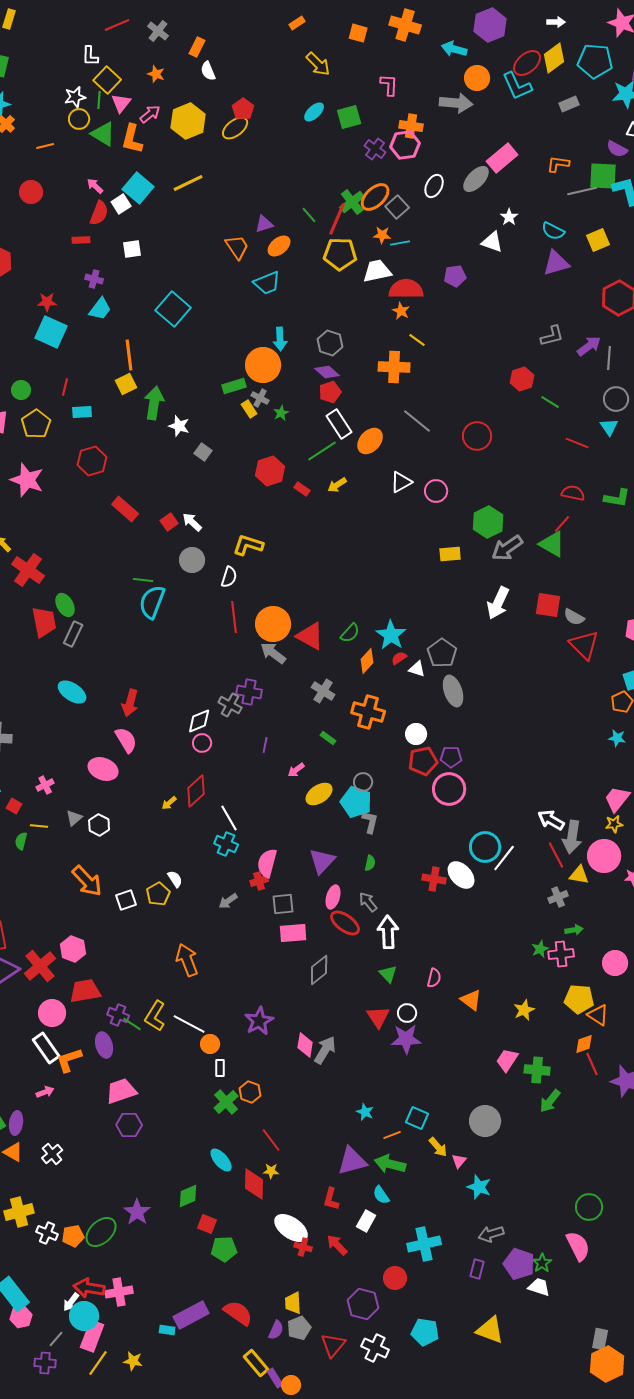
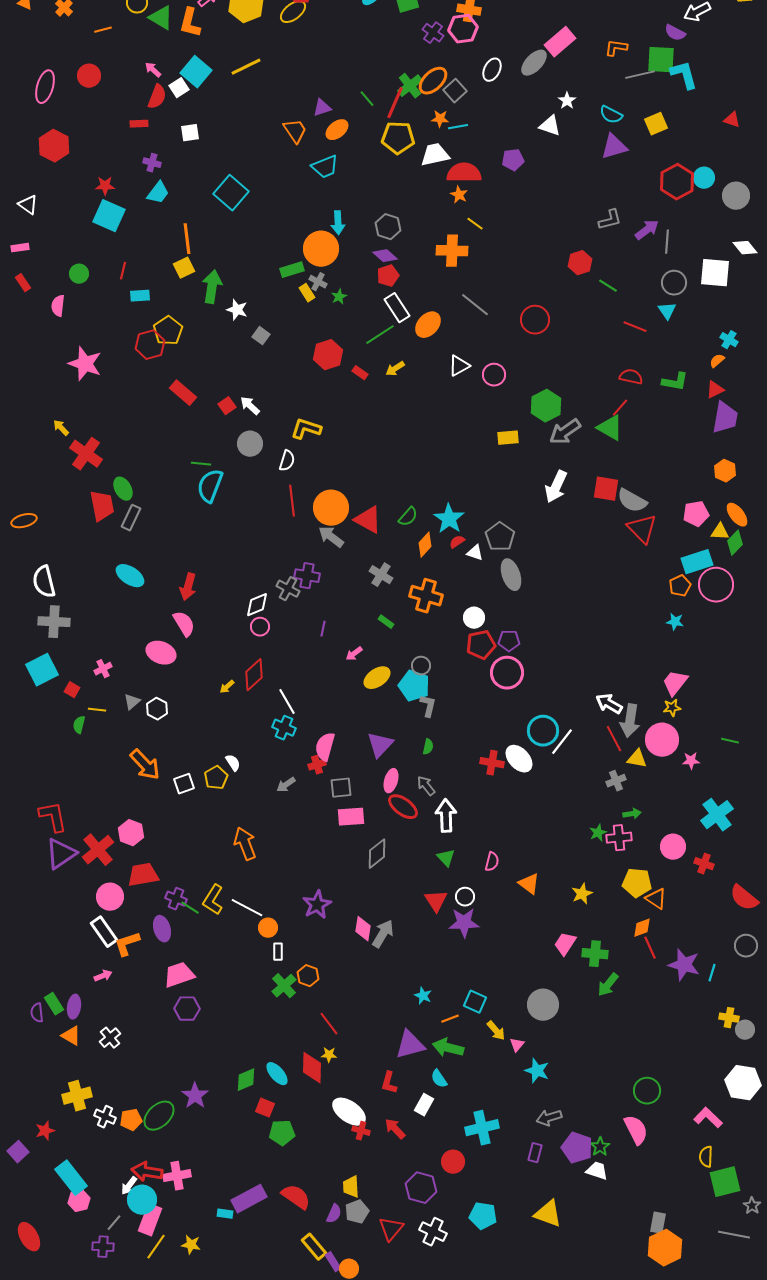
yellow pentagon: (36, 424) -> (168, 331), moved
gray semicircle: (574, 617) -> (632, 501), size x1.4
cyan ellipse: (221, 1160) -> (277, 1074), moved

